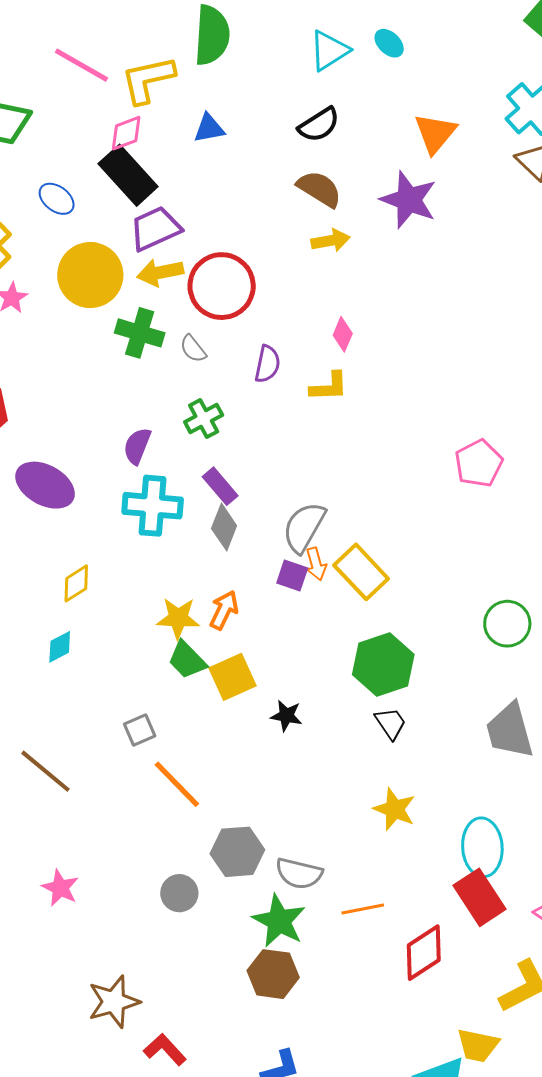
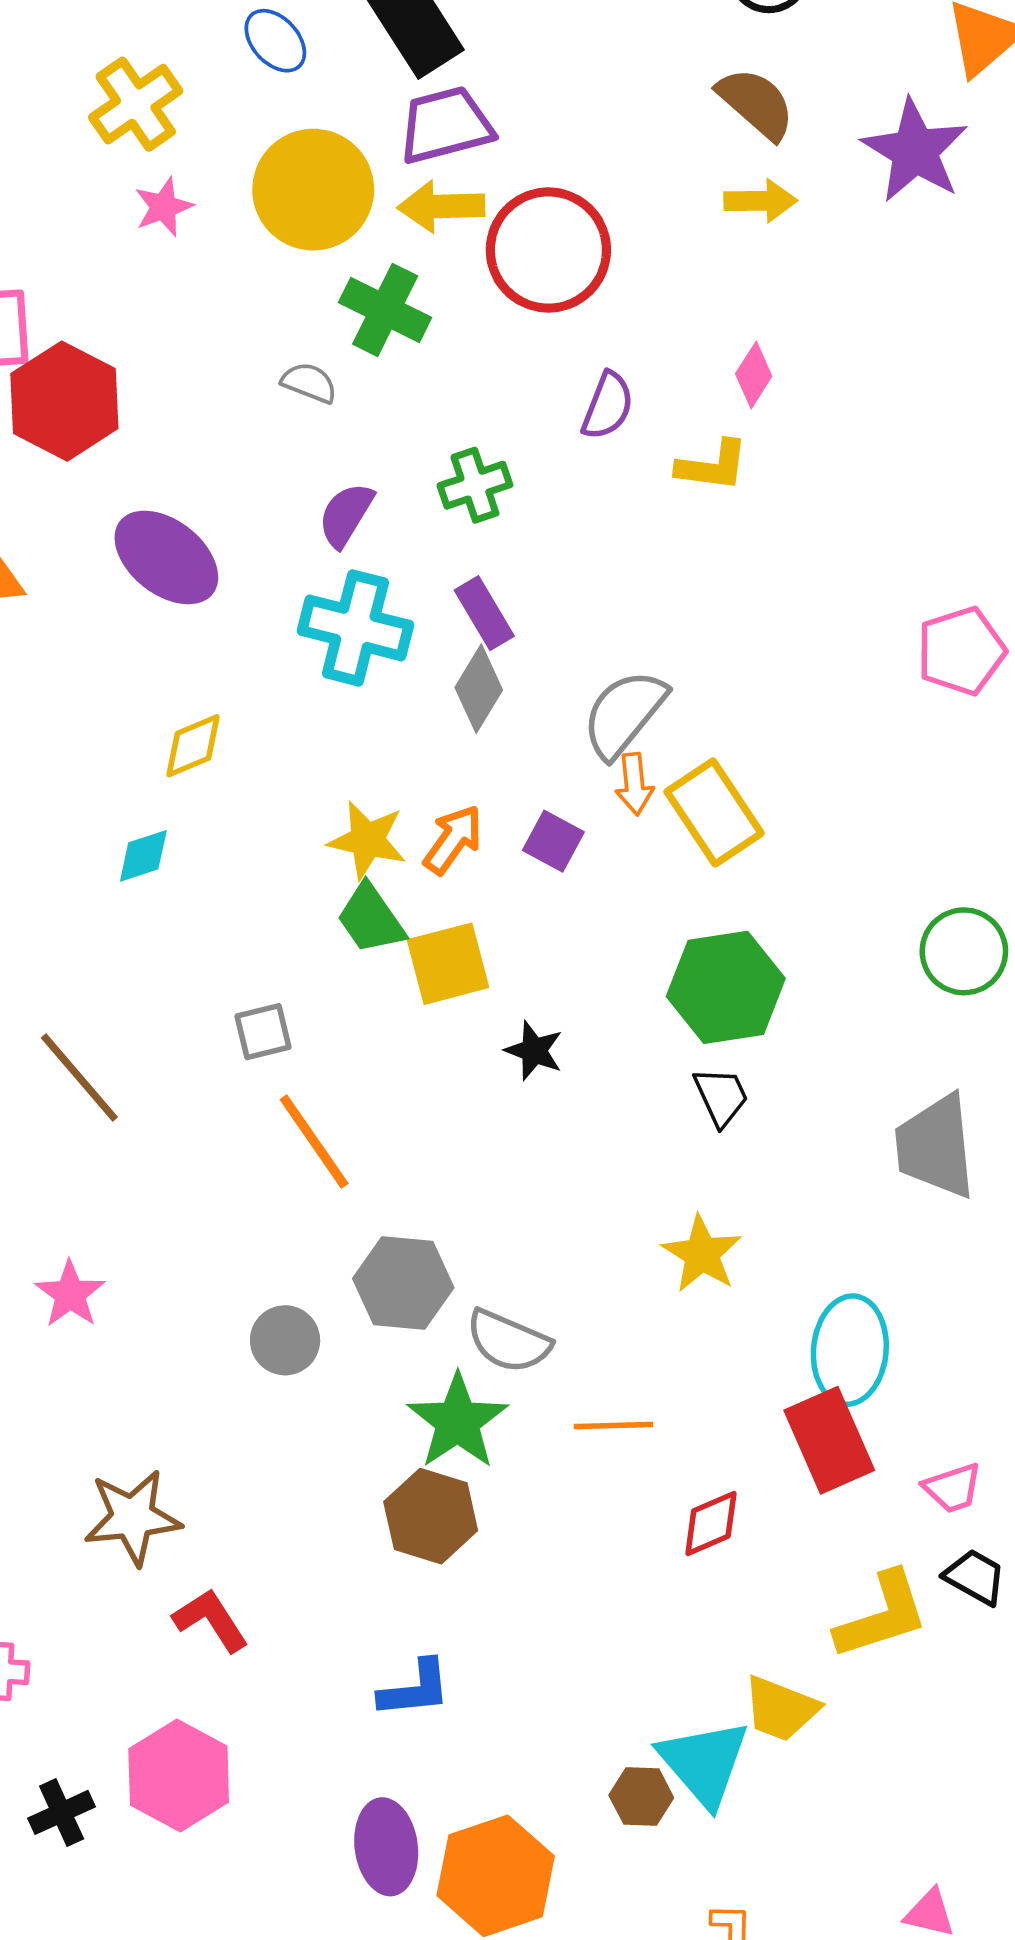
gray semicircle: (193, 349) -> (309, 383), moved, turned 140
purple square: (292, 576) -> (553, 841), moved
red diamond: (424, 953) -> (711, 1524), size x0.7

